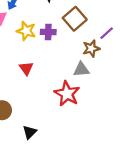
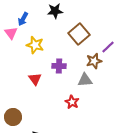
purple cross: (48, 32) -> (59, 66), moved
red star: (67, 94) -> (72, 102), size x0.6

